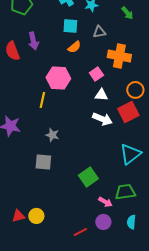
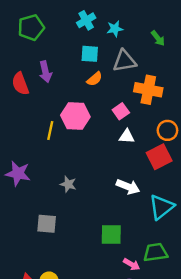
gray triangle: (99, 32) -> (124, 61), size x1.5
yellow line: (42, 100) -> (50, 130), moved
white arrow: (102, 119) -> (128, 187), moved
gray square: (43, 162) -> (47, 224), moved
green square: (88, 177) -> (111, 234), turned 36

